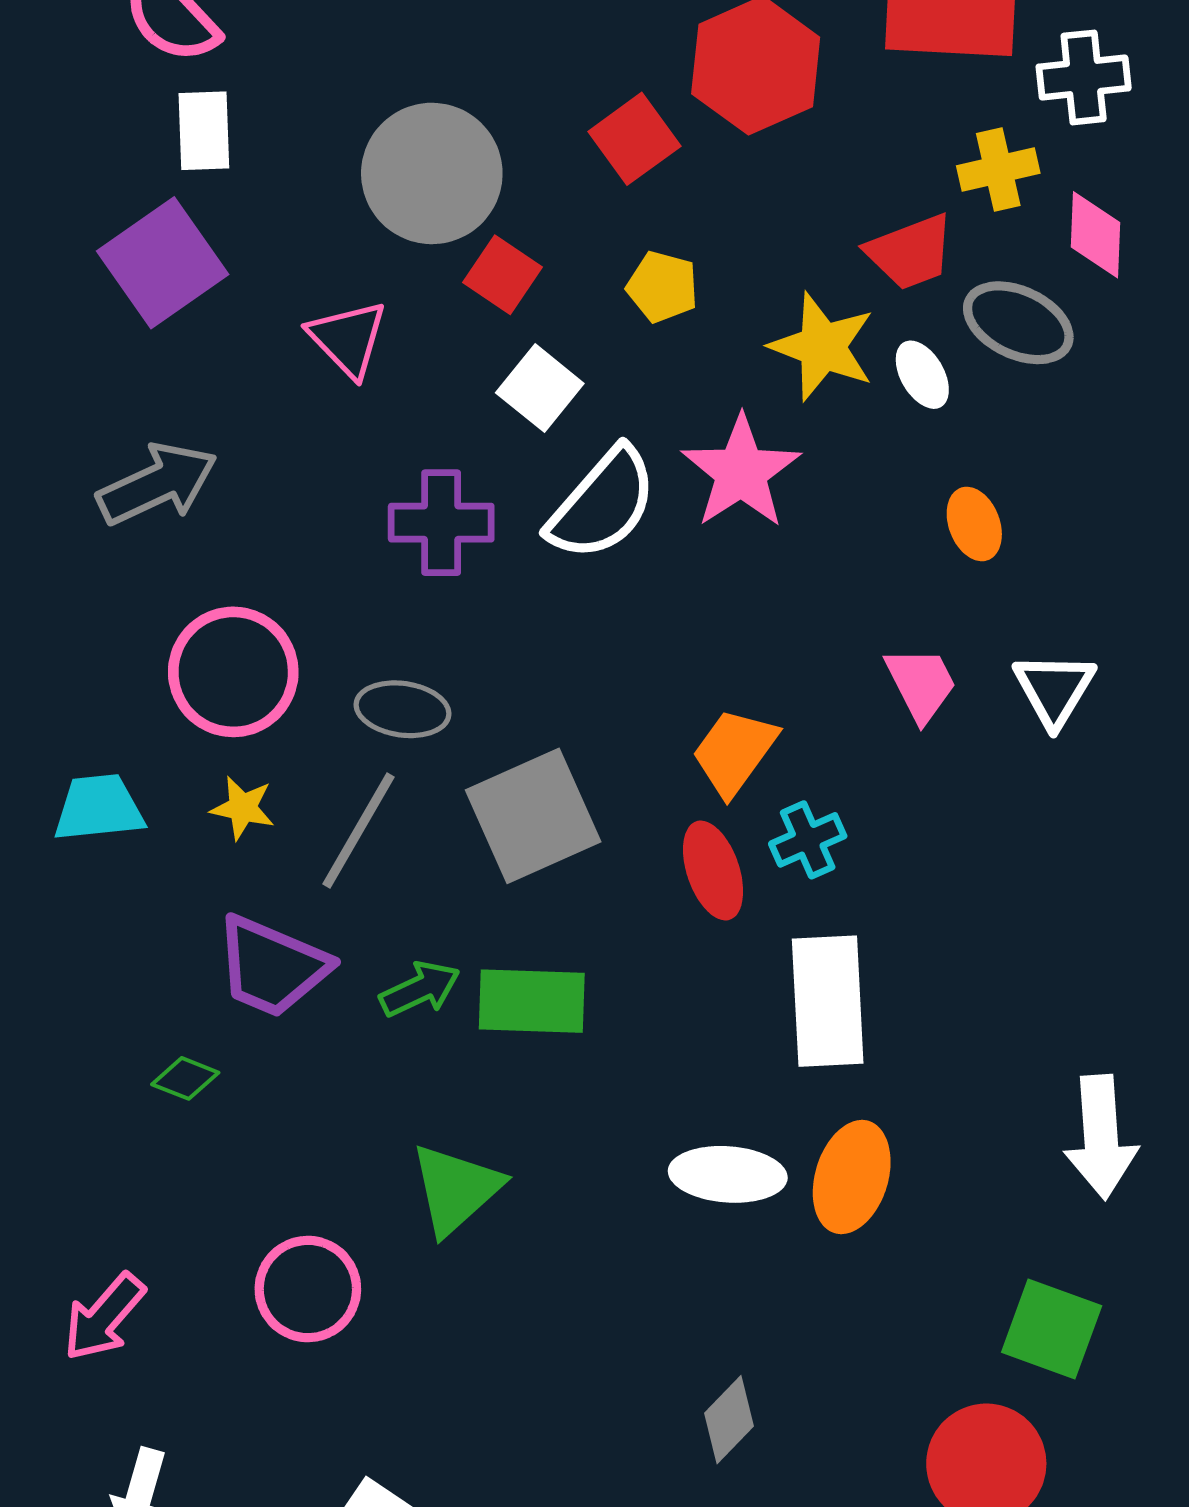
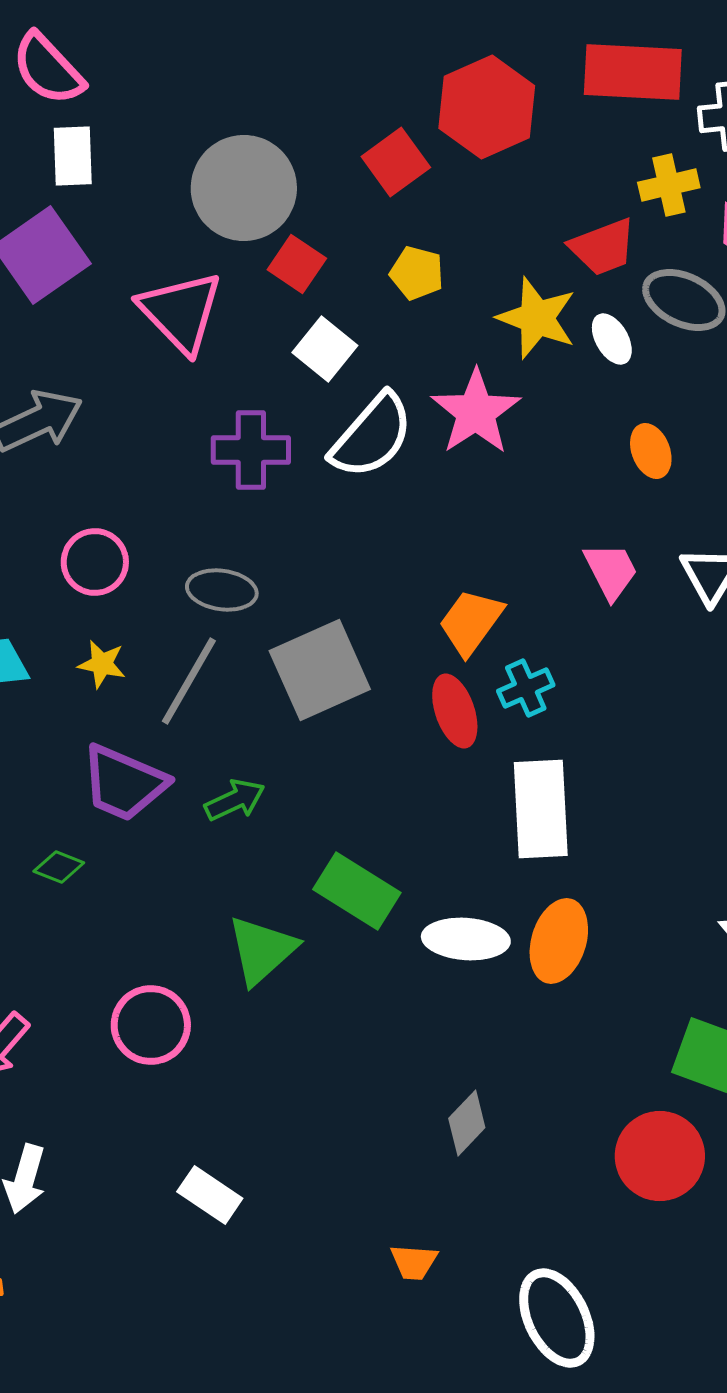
pink triangle: (348, 339) -> (181, 312), size x1.4
pink circle: (233, 672) -> (95, 562), size x0.7
green rectangle: (532, 1001) -> (357, 891), moved, turned 30

